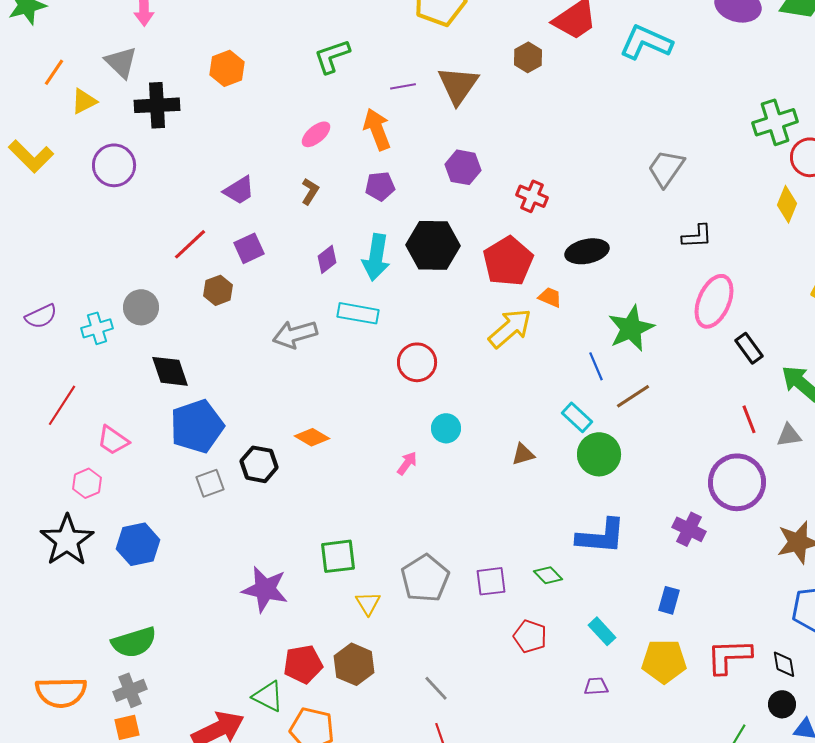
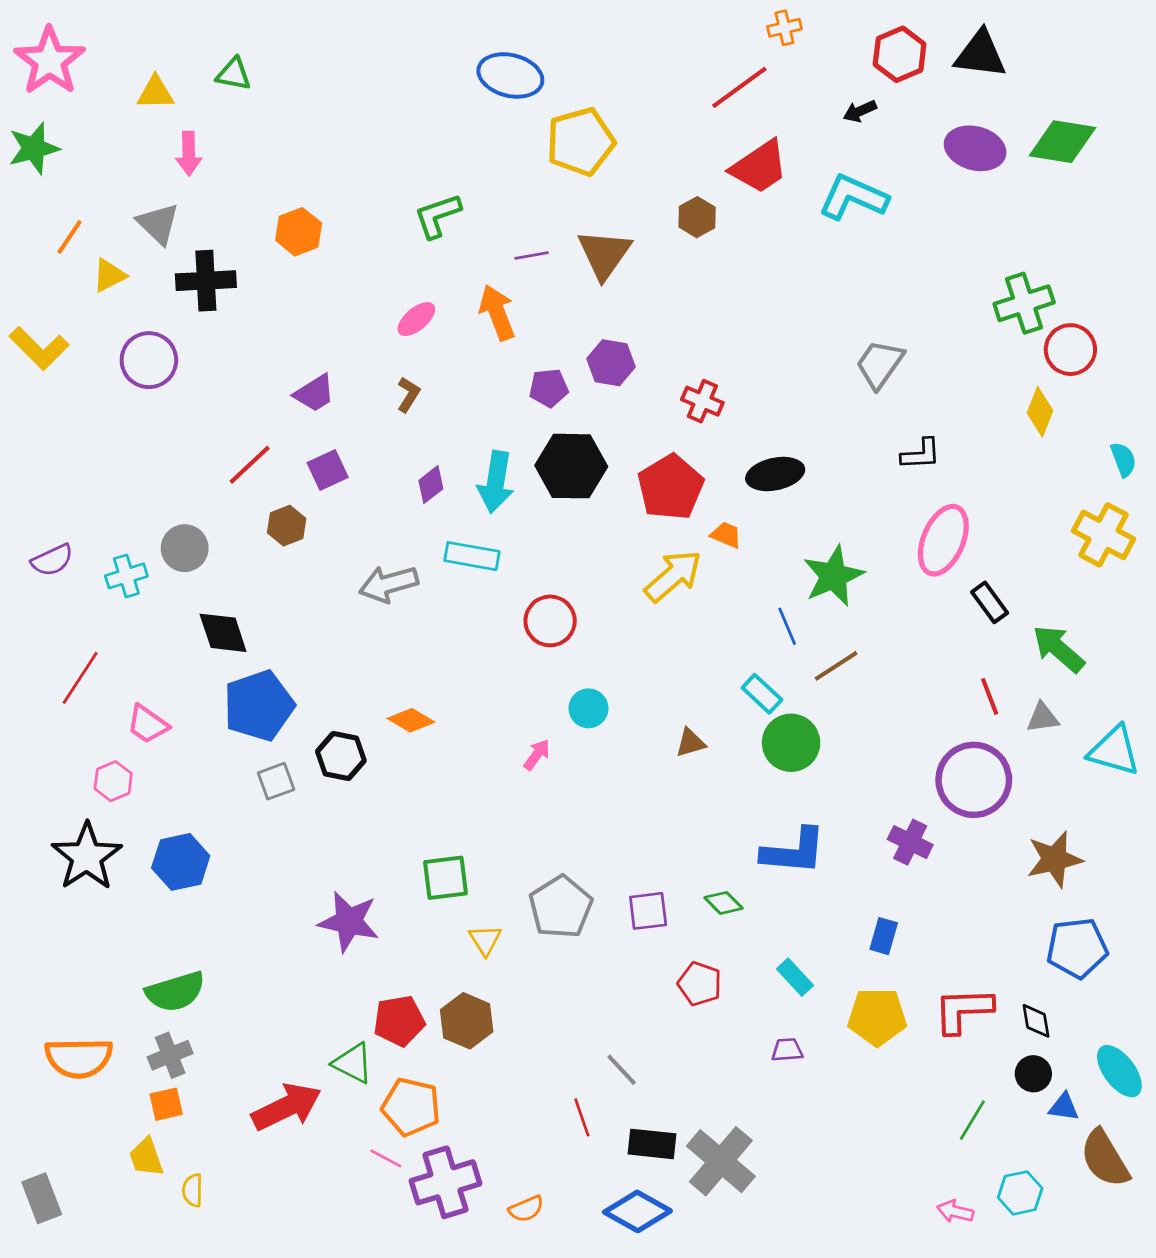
purple pentagon: (380, 186) -> (549, 388), moved
gray line: (436, 688) -> (622, 1070), moved

